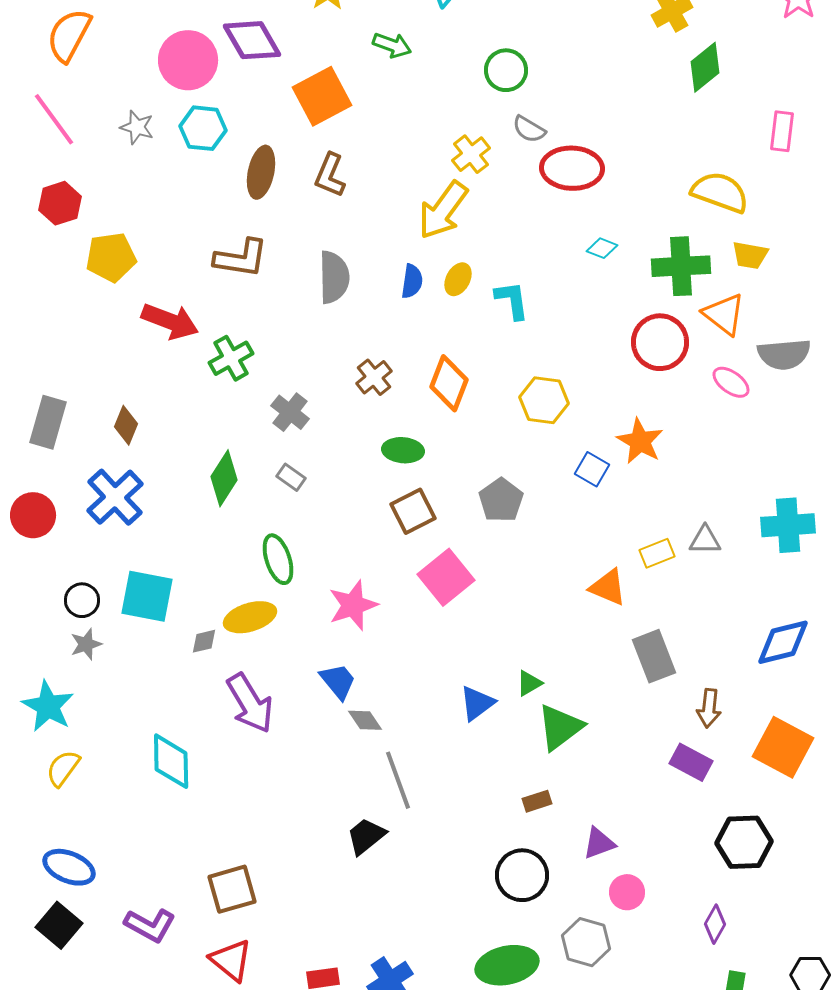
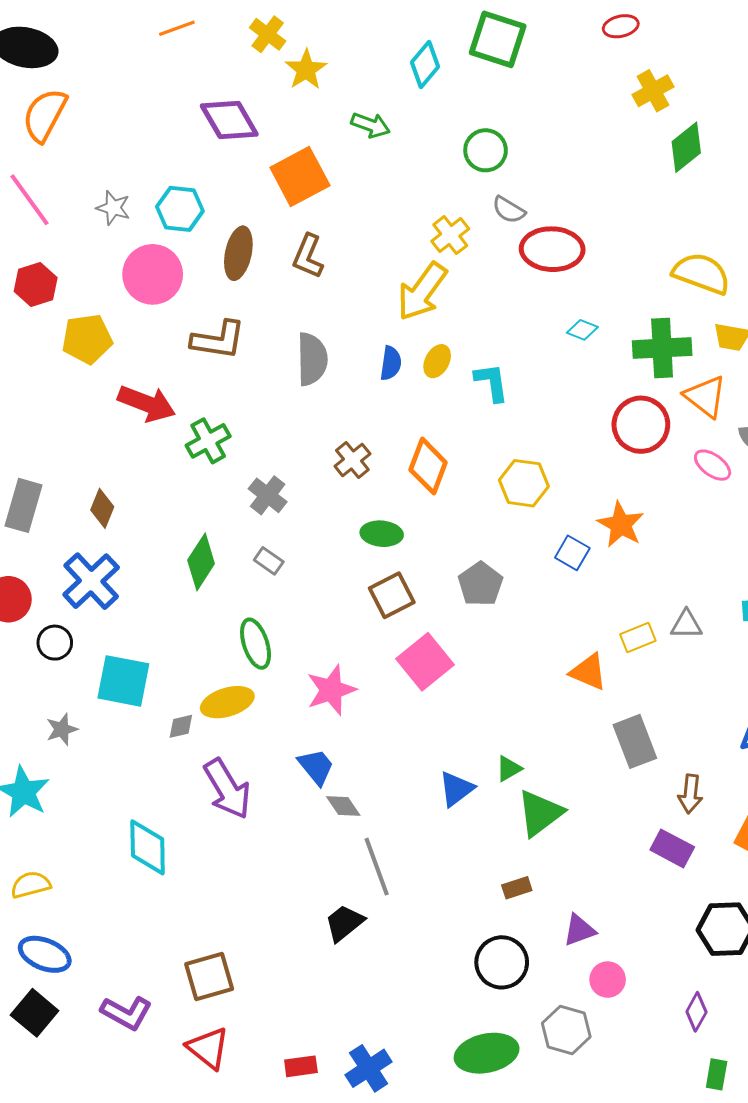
pink circle: (188, 60) -> (153, 274), moved
black circle: (82, 600) -> (55, 643), moved
yellow semicircle: (63, 768) -> (31, 885), moved, turned 39

